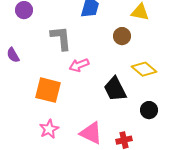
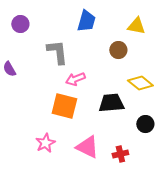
black trapezoid: (115, 89) -> (111, 103), turned 112
orange square: (48, 90) -> (64, 106), moved

